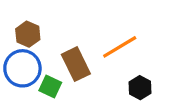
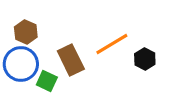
black hexagon: (140, 88) -> (145, 59), moved

